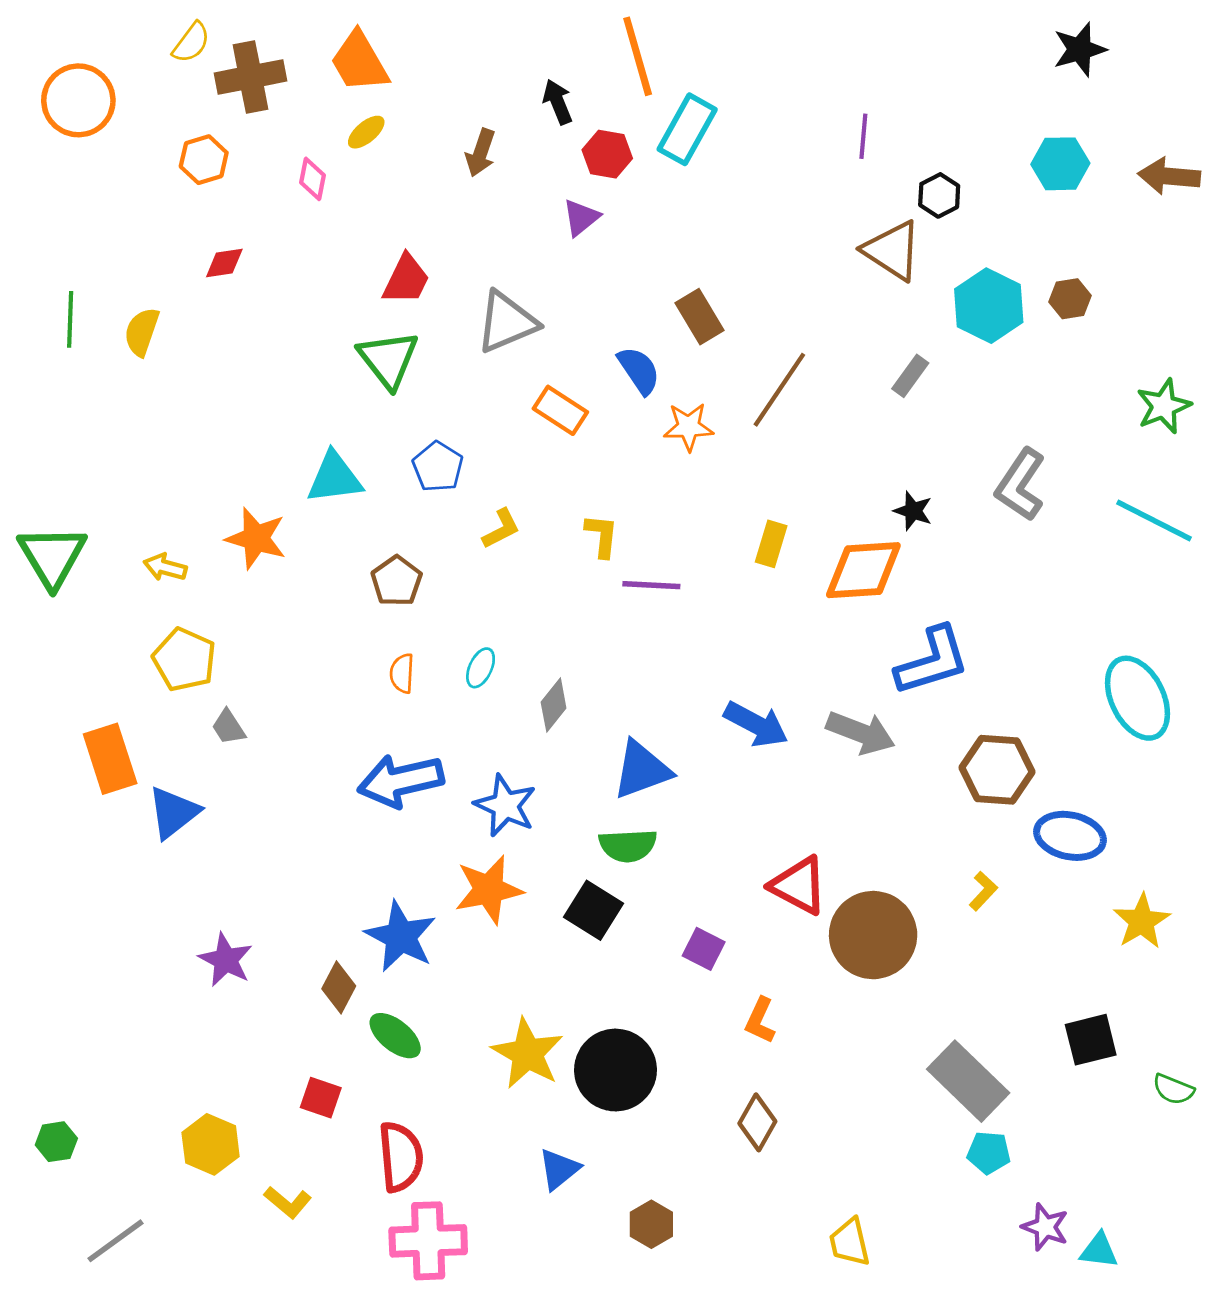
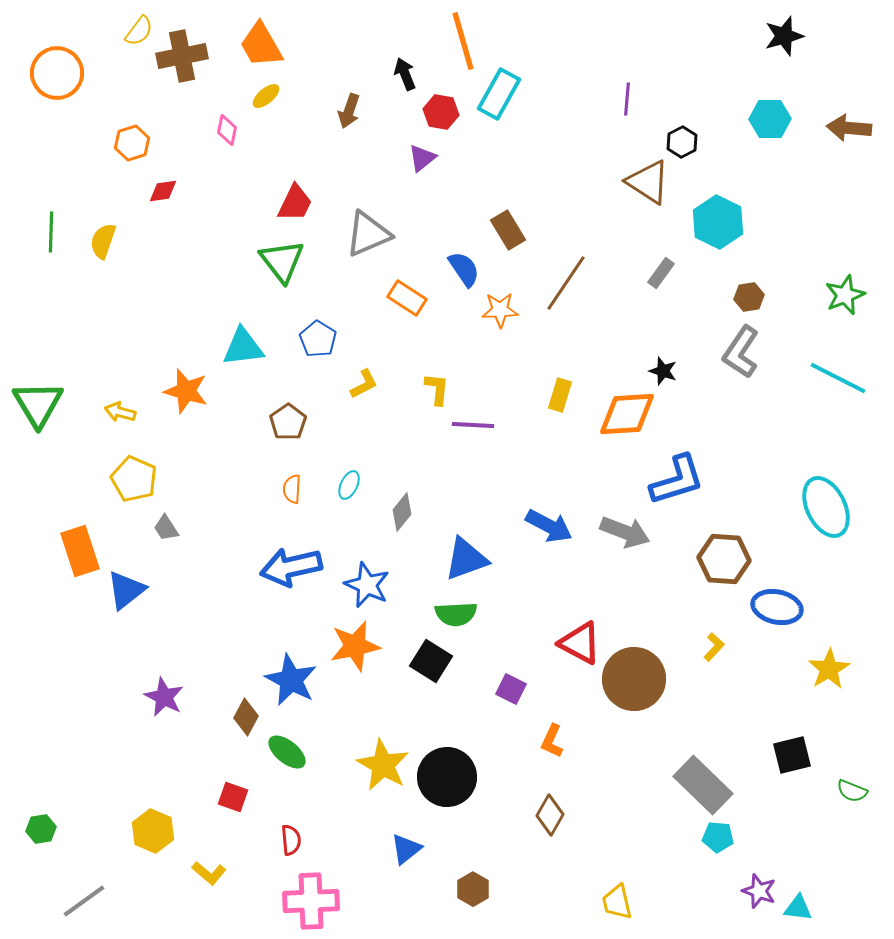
orange hexagon: (204, 160) -> (132, 143), moved
brown hexagon: (1070, 299) -> (749, 297), moved
red semicircle: (401, 1157) -> (291, 840), size x0.6

